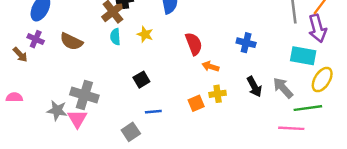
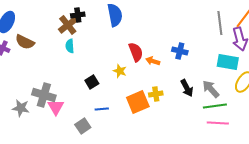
yellow star: (145, 34) -> (120, 71), moved
brown semicircle: (71, 41) -> (25, 42), moved
orange arrow: (210, 66) -> (153, 61), moved
orange square: (196, 103) -> (138, 102), size x1.6
green line: (308, 108) -> (215, 106), moved
pink triangle: (77, 119) -> (56, 107), moved

